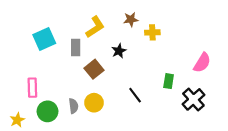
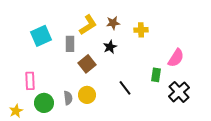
brown star: (131, 19) -> (113, 23), moved
pink semicircle: (202, 63) -> (176, 58), moved

